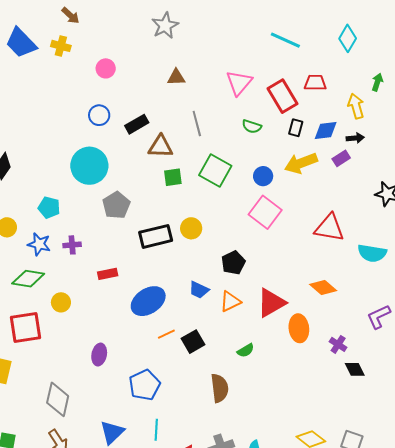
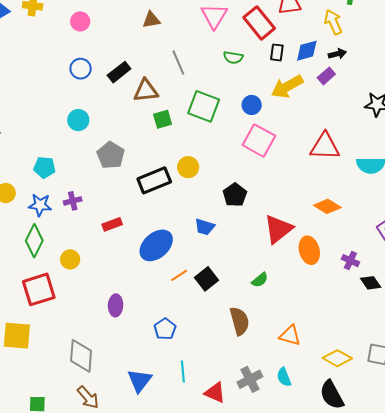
cyan circle: (89, 166) -> (78, 120), size x0.6
green diamond: (28, 279) -> (34, 241), turned -64
orange triangle: (230, 302) -> (290, 335), moved, turned 50
blue pentagon: (145, 385) -> (165, 329), size x0.7

